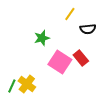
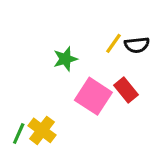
yellow line: (70, 14) -> (114, 43), moved

